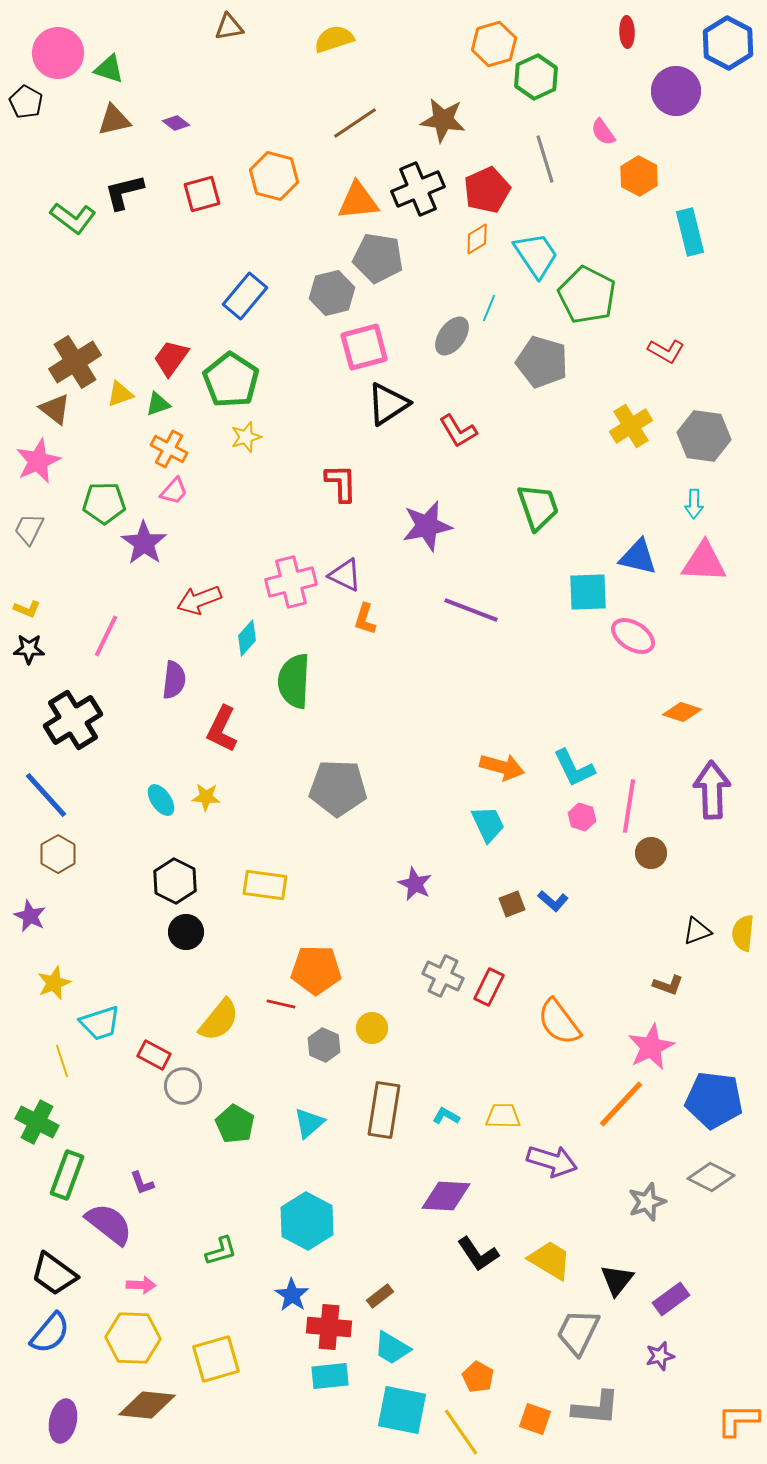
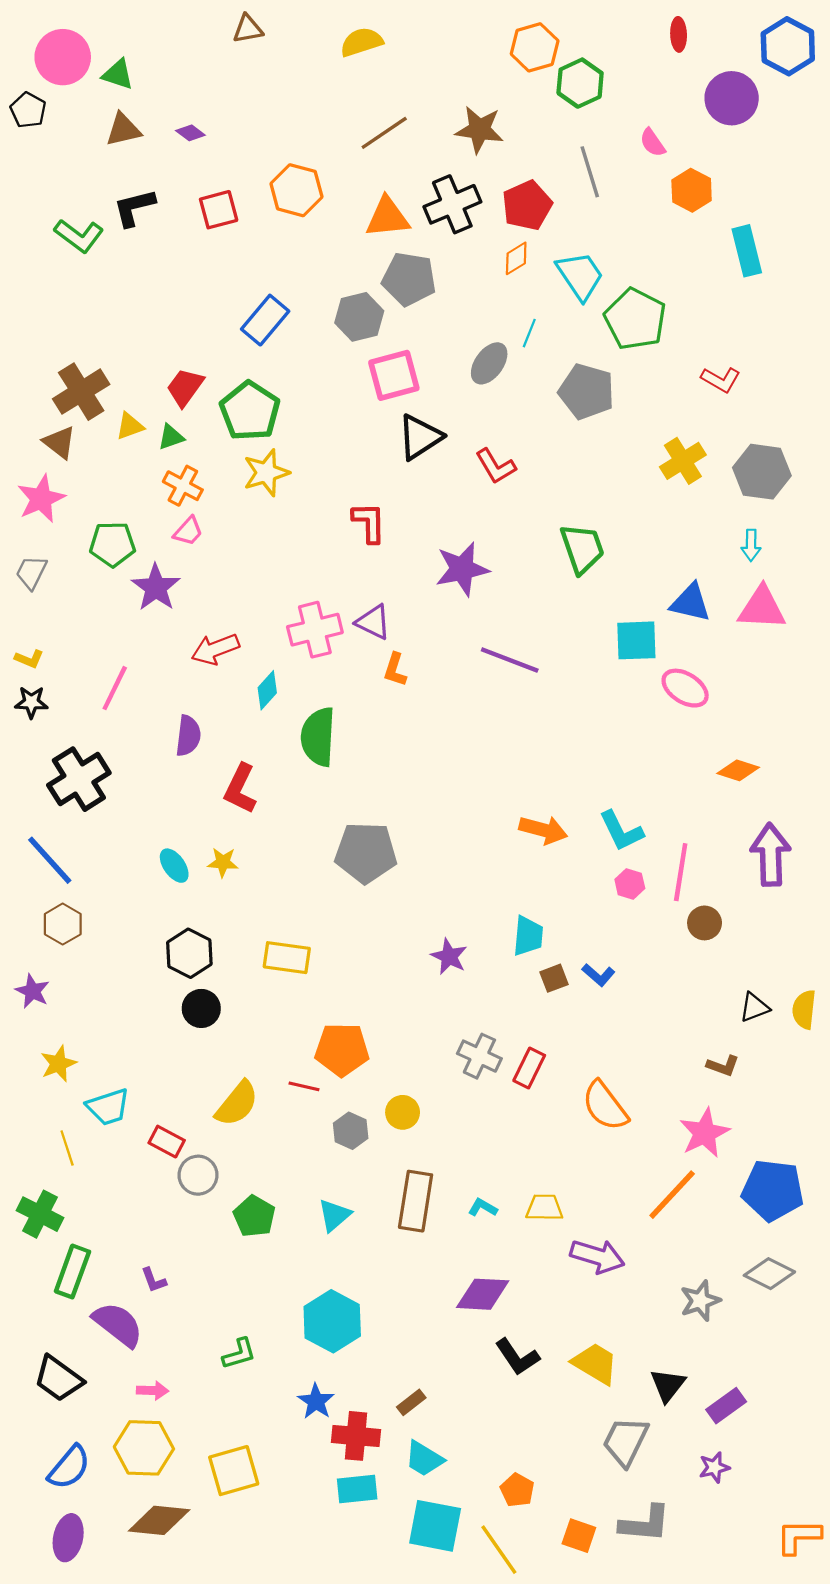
yellow star: (246, 437) -> (266, 473), size x1.4
cyan trapezoid: (488, 824) -> (528, 936), moved, turned 30
blue semicircle: (50, 1333) -> (69, 1467), moved

